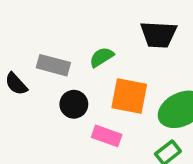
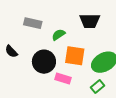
gray rectangle: (53, 65) -> (33, 23), moved
black circle: (74, 104) -> (44, 62), size x1.5

